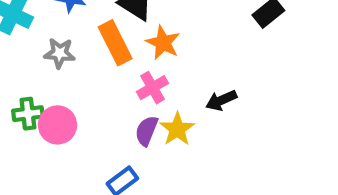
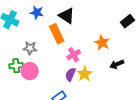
orange star: (163, 43) -> (102, 43), moved
gray star: (60, 53) -> (30, 48), moved
black arrow: (221, 100) -> (117, 64), moved

